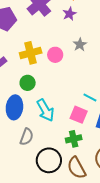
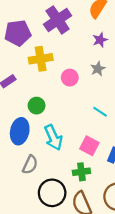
purple star: (69, 14) -> (100, 40), moved
yellow cross: (31, 53) -> (41, 59), moved
cyan line: (90, 98) -> (100, 112), moved

